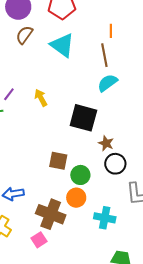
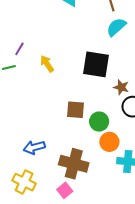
yellow arrow: (41, 98) -> (47, 64), moved
orange circle: (76, 198) -> (109, 142), moved

